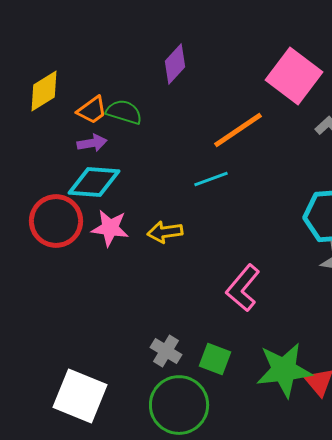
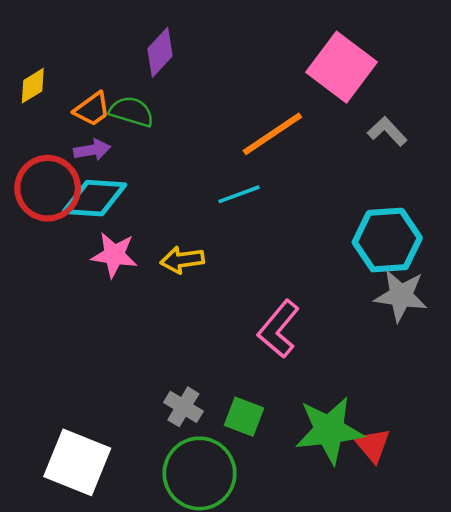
purple diamond: (175, 64) -> (160, 52), moved
yellow diamond: (44, 91) -> (33, 86), size x0.7
red circle: (56, 221) -> (48, 188), moved

